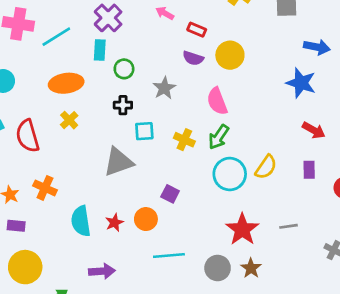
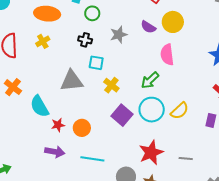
purple semicircle: (193, 58) -> (148, 27), moved
pink semicircle: (217, 101) -> (167, 55), moved
yellow cross: (184, 140) -> (111, 85), moved
purple square: (170, 194) -> (122, 115), moved, size x1.5
cyan semicircle: (81, 221) -> (39, 106), moved, turned -35
purple arrow: (102, 271) -> (55, 152), moved

